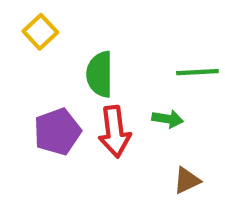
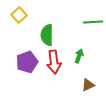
green line: (197, 72) -> (93, 22), moved
green arrow: (168, 119) -> (79, 56), turned -80

